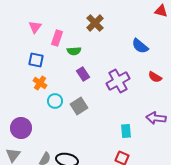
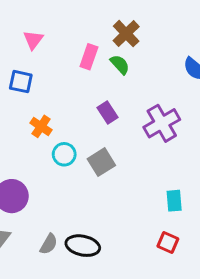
pink rectangle: (57, 38) -> (89, 57), moved
green semicircle: (74, 51) -> (120, 65), moved, turned -128
blue square: (36, 60) -> (21, 82), moved

